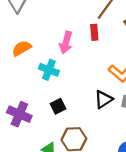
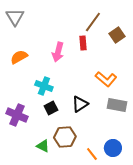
cyan cross: (49, 70) -> (44, 86), moved
black triangle: (103, 99) -> (80, 104), moved

